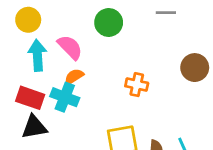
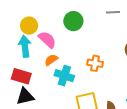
yellow circle: (28, 20) -> (29, 26), moved
cyan cross: (65, 97) -> (64, 76), moved

